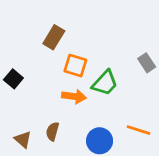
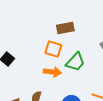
brown rectangle: (54, 37) -> (65, 28), moved, turned 48

